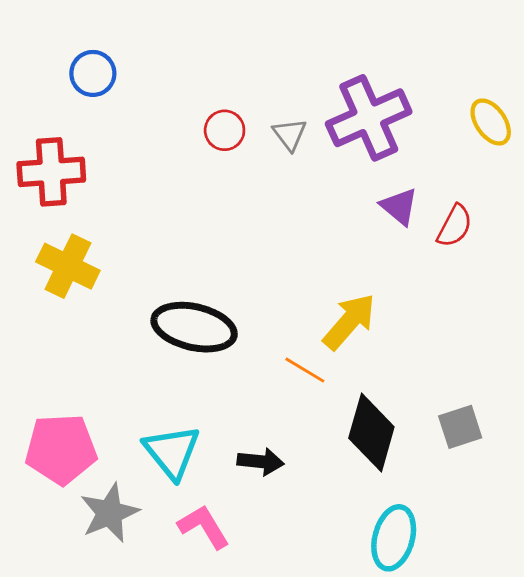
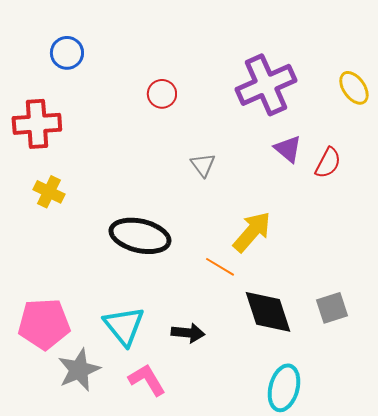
gray triangle: (290, 134) -> (203, 165), moved
yellow cross: (68, 266) -> (49, 192), size x0.7
black diamond: (371, 432) -> (268, 312), turned -34

